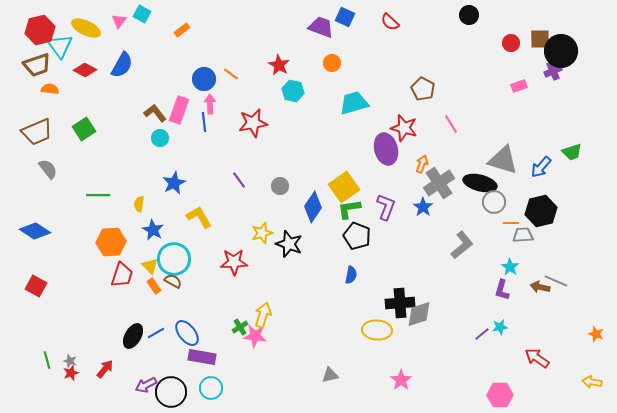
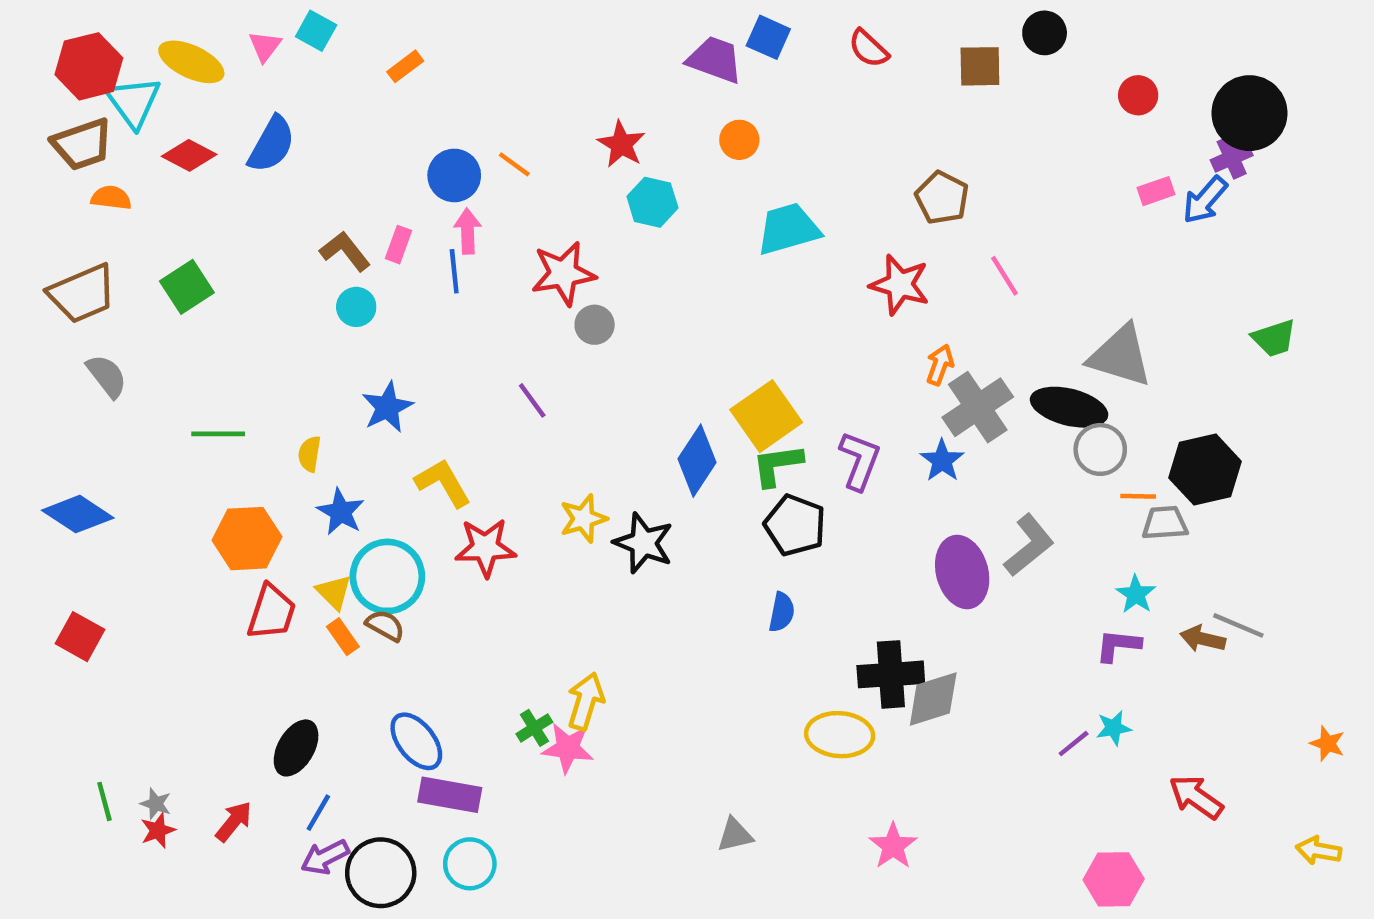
brown square: (540, 39) -> (980, 66), moved
pink rectangle: (179, 110) -> (399, 245), size x0.6
purple ellipse: (386, 149) -> (962, 572), moved
blue arrow: (541, 167) -> (1205, 200), moved
gray circle: (280, 186) -> (595, 325), moved
red star: (234, 262) -> (485, 547), moved
purple L-shape: (502, 290) -> (1118, 646), turned 80
blue line: (156, 333) -> (318, 813), moved, turned -30

